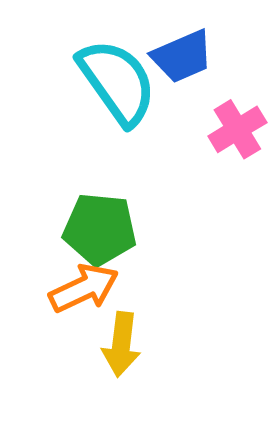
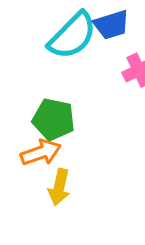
cyan semicircle: (117, 82) -> (72, 36), turned 74

